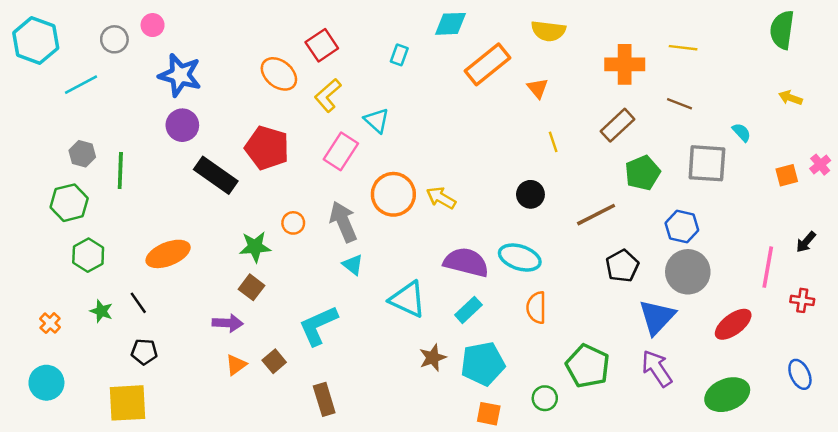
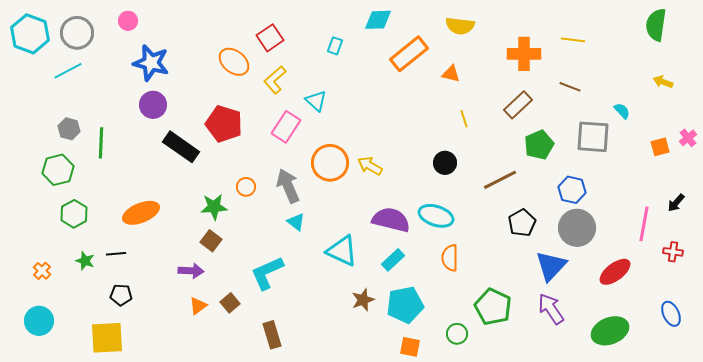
gray circle: (114, 39) -> (77, 33), moved, size x1.4
orange triangle: (538, 88) -> (451, 74), turned -36
black line: (138, 303) -> (116, 254), turned -60

